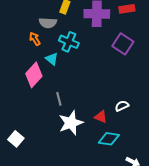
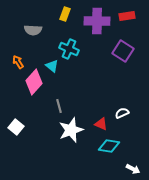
gray semicircle: (48, 23) -> (33, 30), moved
orange arrow: (35, 39) -> (18, 62), moved
white square: (16, 139) -> (16, 127), moved

